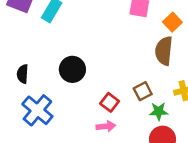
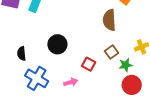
brown semicircle: (164, 51) -> (109, 20), moved
pink arrow: (106, 126) -> (71, 82), moved

